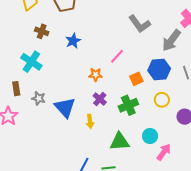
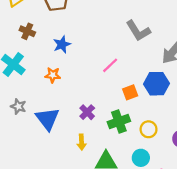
orange star: (96, 75) -> (53, 75), moved
yellow circle: (162, 100) -> (149, 129), moved
yellow arrow: (90, 121) -> (82, 142), moved

